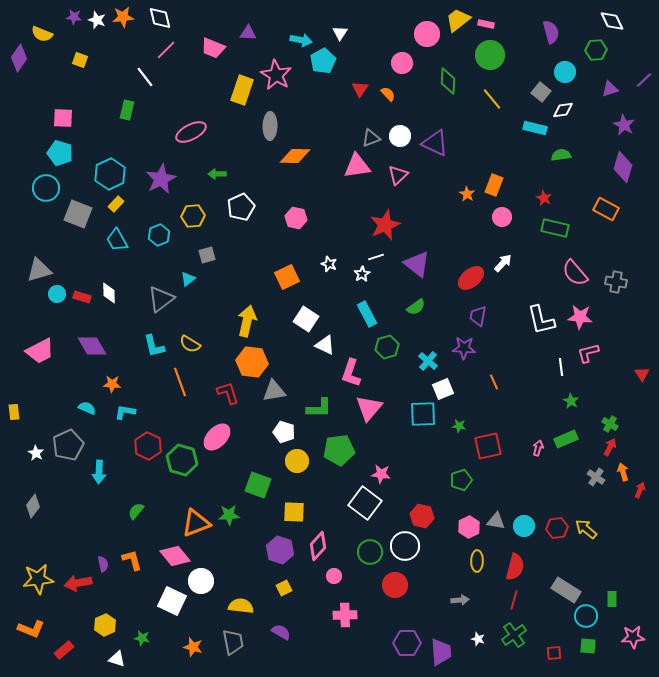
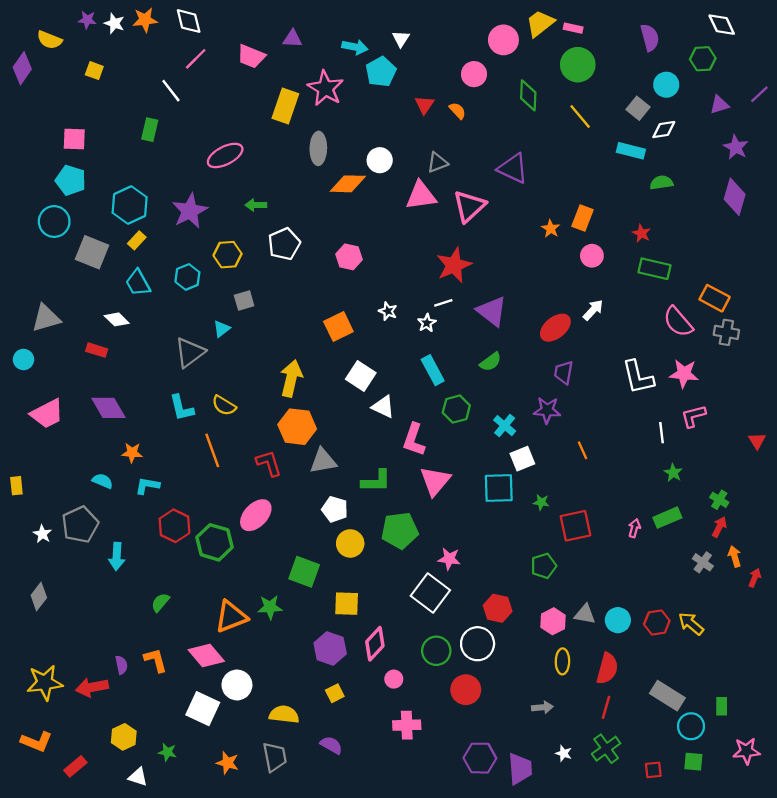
white circle: (400, 136) -> (380, 160), moved
pink triangle: (398, 175) -> (469, 206), size x1.4
orange rectangle: (606, 209) -> (715, 298), moved
white diamond: (109, 293) -> (117, 319), moved, turned -45
cyan circle: (57, 294) -> (24, 359), moved

